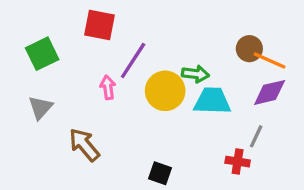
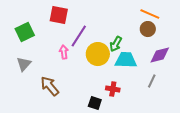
orange line: (270, 60) -> (150, 14), moved
green arrow: (195, 74) -> (116, 44), turned 112
red cross: (238, 162) -> (113, 89), moved

